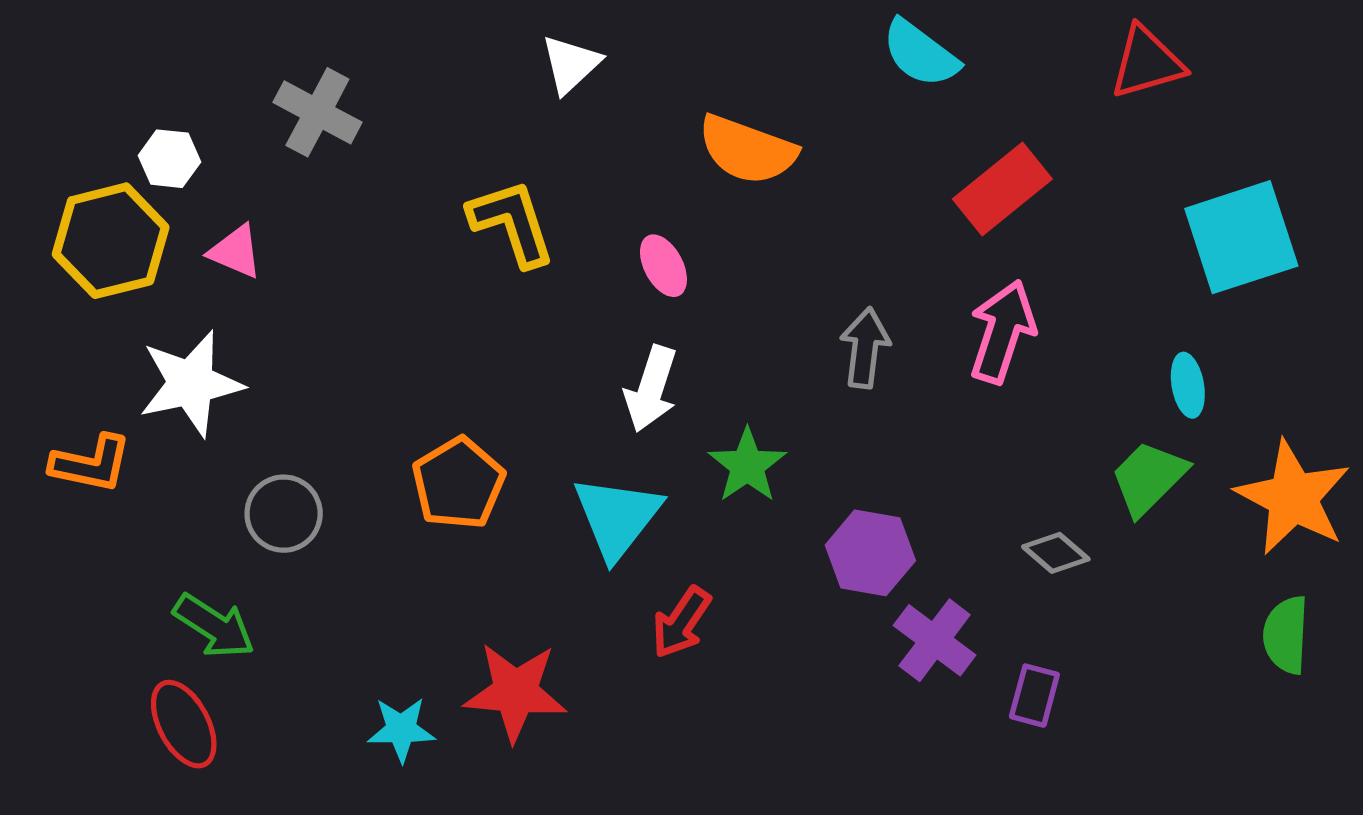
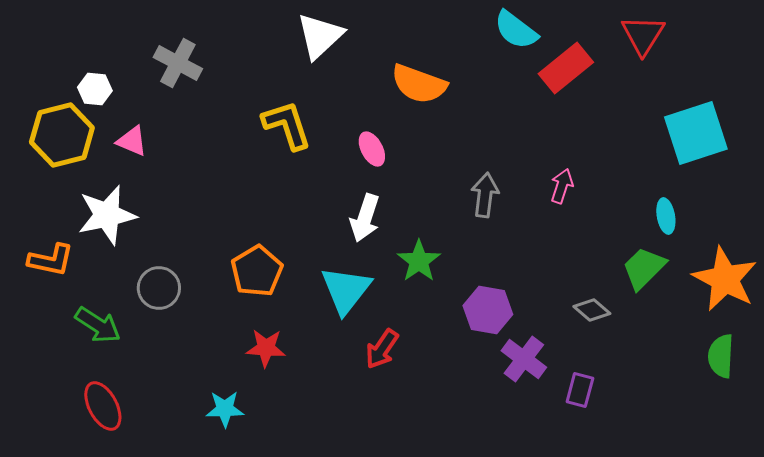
red triangle: (1147, 62) -> (643, 35), turned -42
white triangle: (571, 64) -> (320, 36), size x1.4
red rectangle: (1002, 189) -> (566, 68), moved
pink arrow: (1002, 332) -> (562, 186), size x0.6
green arrow: (214, 626) -> (98, 325), moved
red star: (515, 692) -> (266, 348), moved, size x0.7

